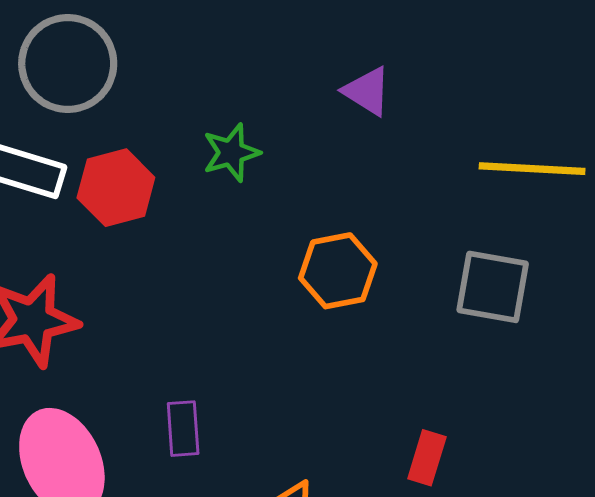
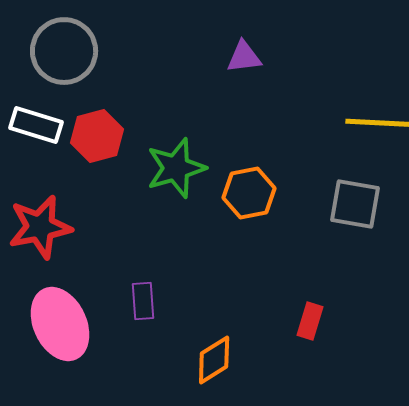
purple triangle: (367, 91) -> (244, 57), moved, turned -39
green star: (231, 153) -> (176, 168), moved, size x1.5

